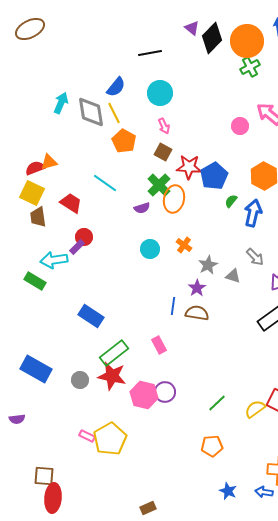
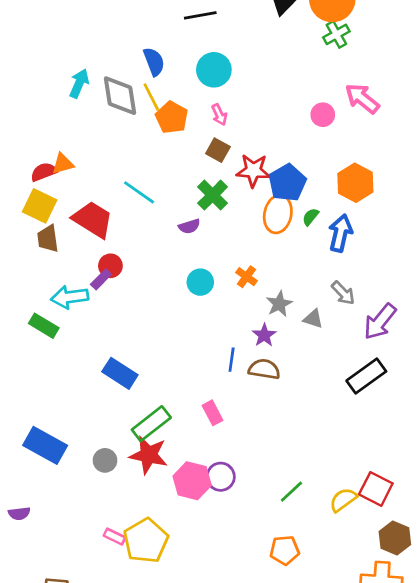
blue semicircle: (116, 87) -> (154, 62), turned -60
orange pentagon: (124, 141) -> (172, 117), moved
orange ellipse: (174, 199) -> (278, 214), moved
red trapezoid: (71, 203) -> (93, 220), size x1.4

